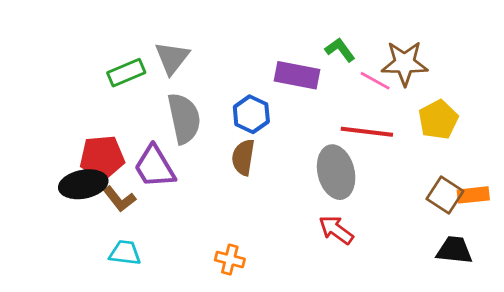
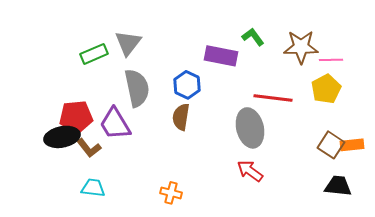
pink line: (375, 81) -> (331, 60), moved, turned -30

